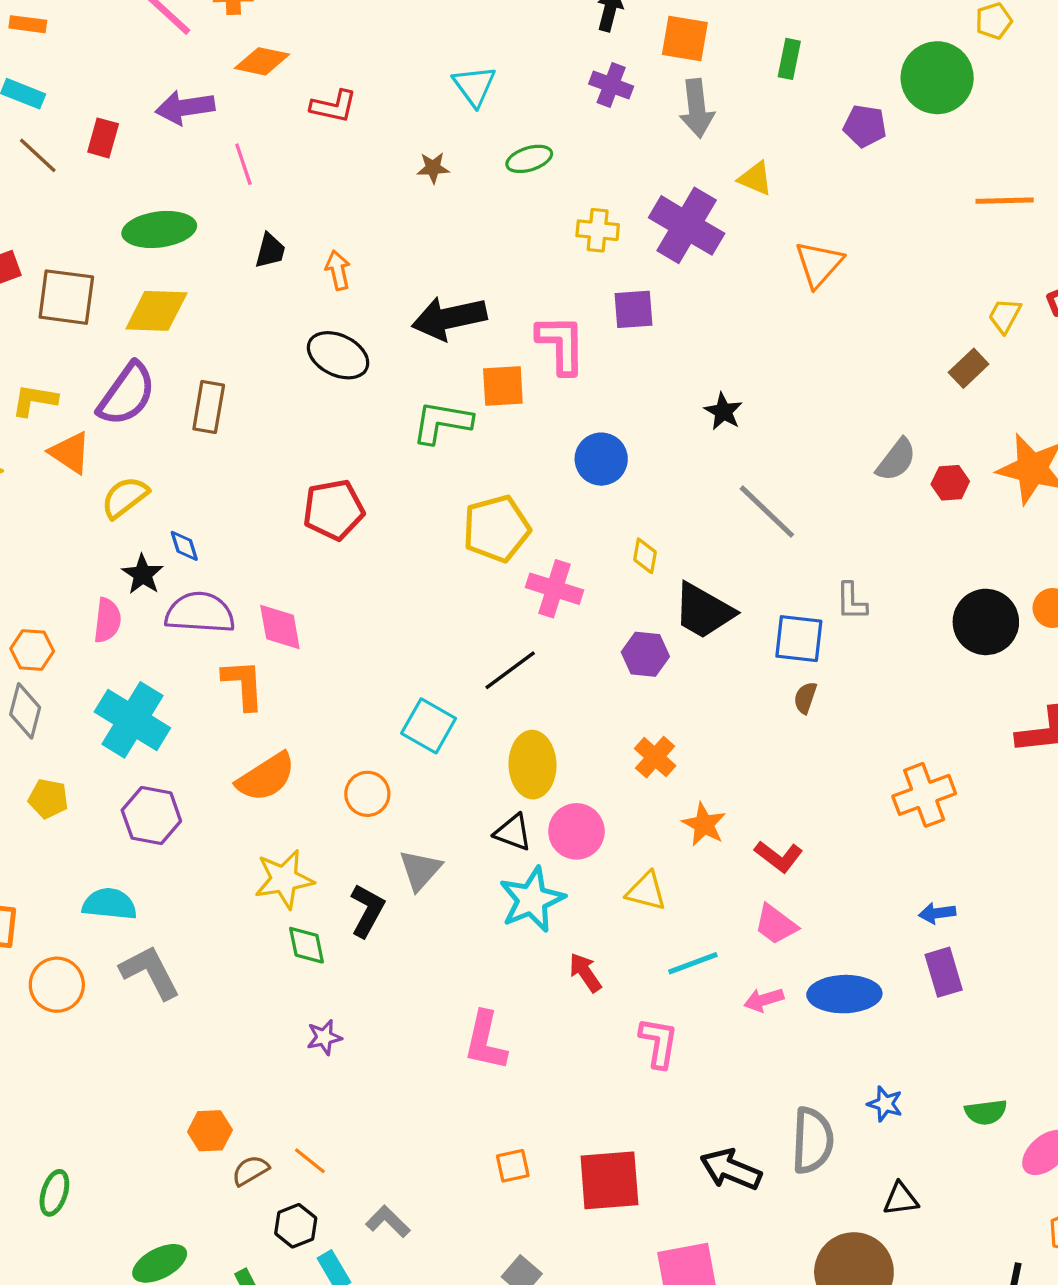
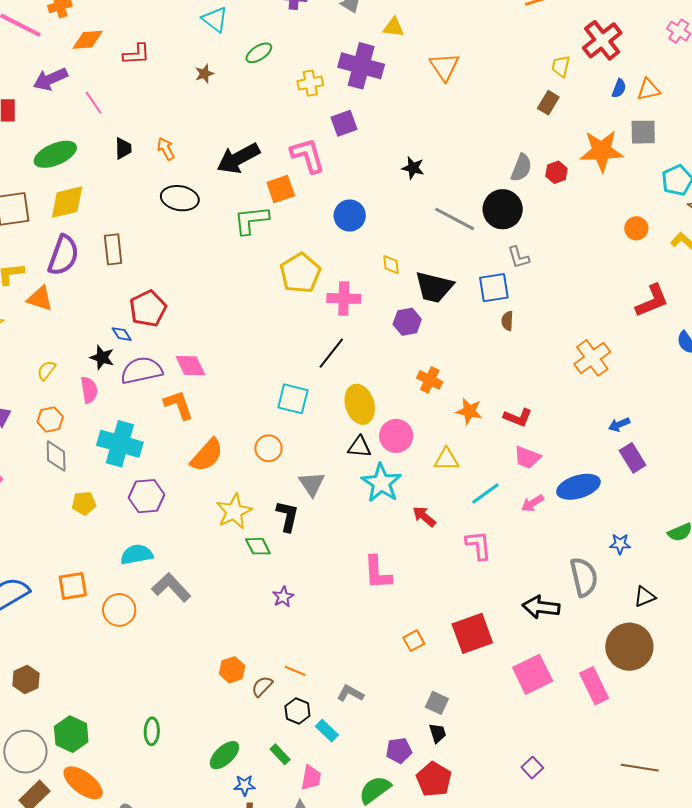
yellow semicircle: (125, 497) -> (46, 370), moved, size x0.7
red pentagon: (334, 510) -> (148, 309), moved
black circle: (986, 622) -> (503, 209), moved

